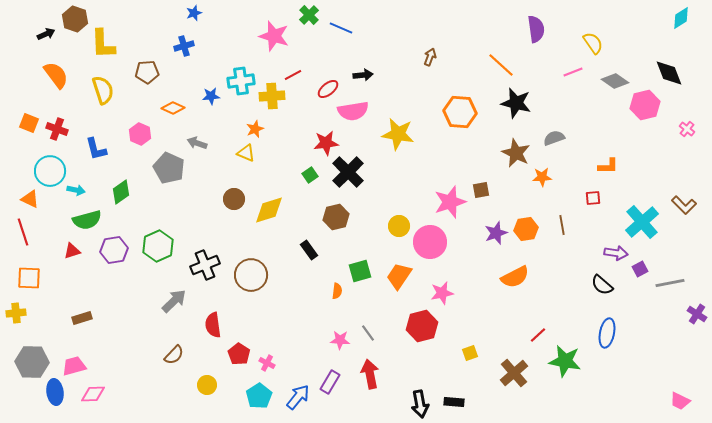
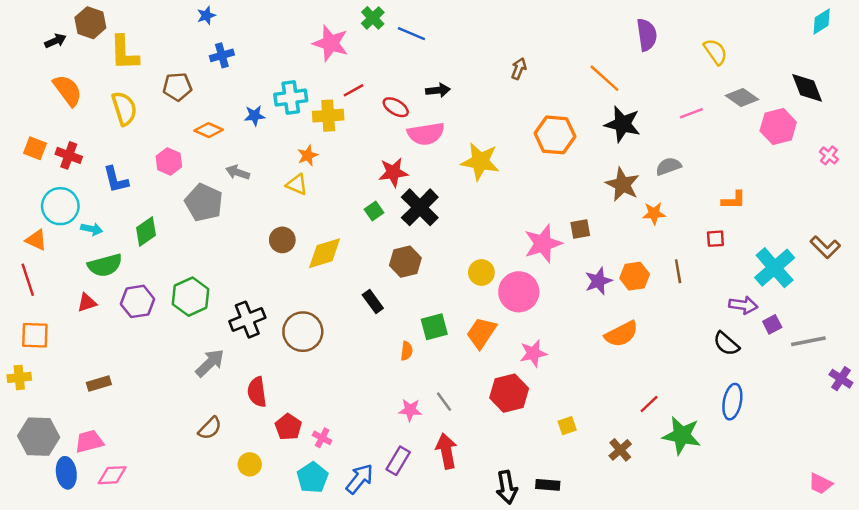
blue star: (194, 13) -> (206, 15), moved
pink line: (573, 72) -> (691, 113), moved
red ellipse: (328, 89) -> (396, 107), turned 70
brown cross: (514, 373) -> (620, 450), size x0.7

